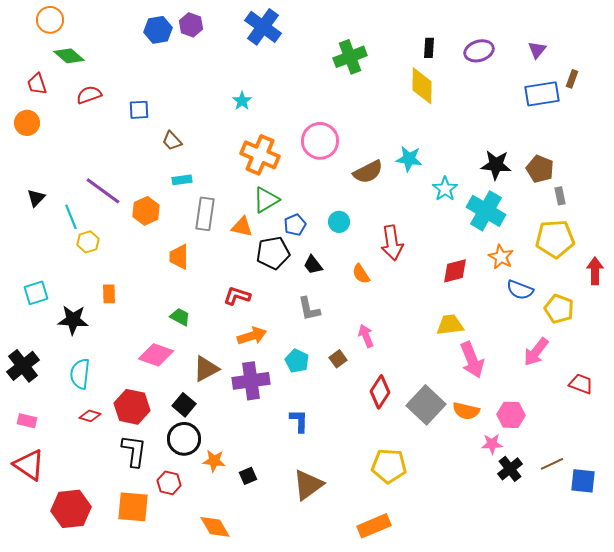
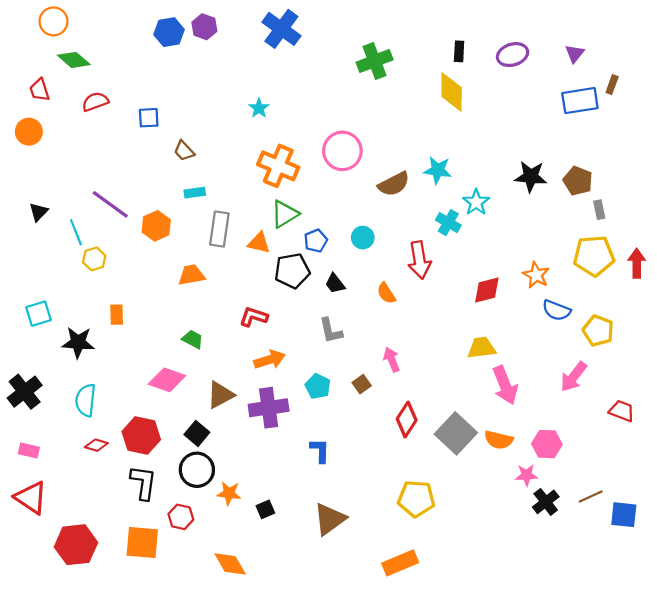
cyan cross: (486, 211) -> (448, 223), moved, size x0.6
orange trapezoid: (179, 257) -> (192, 275), turned 80
red arrow: (595, 271) -> (637, 263), moved

